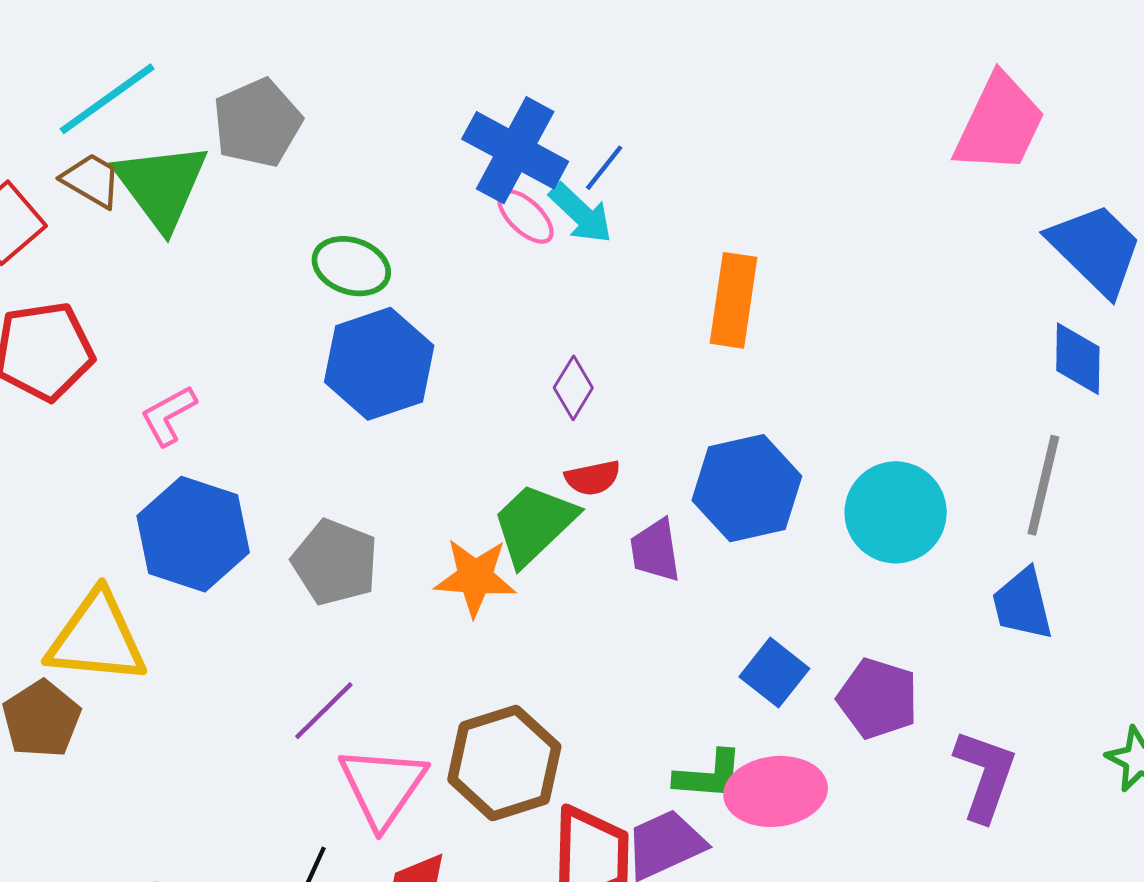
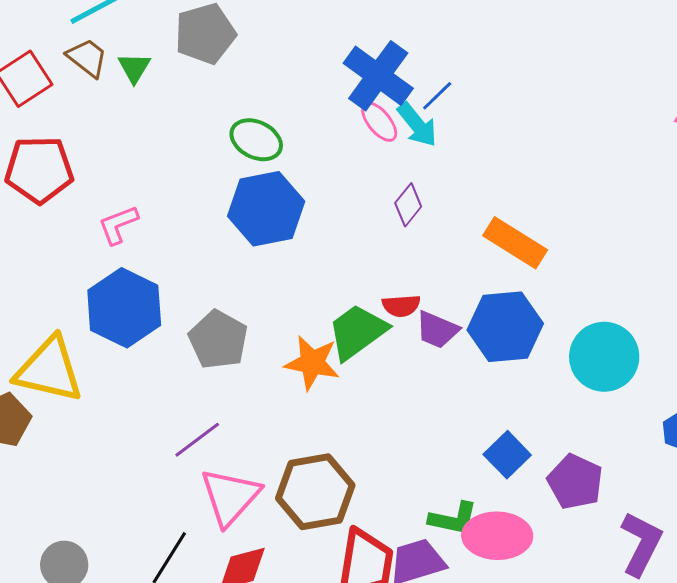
green triangle: (161, 186) -> (134, 68), size x0.5
orange rectangle: (734, 300) -> (515, 243), moved, turned -74
purple diamond: (573, 388) -> (408, 205), moved
purple trapezoid: (655, 550) -> (437, 330), moved, turned -66

